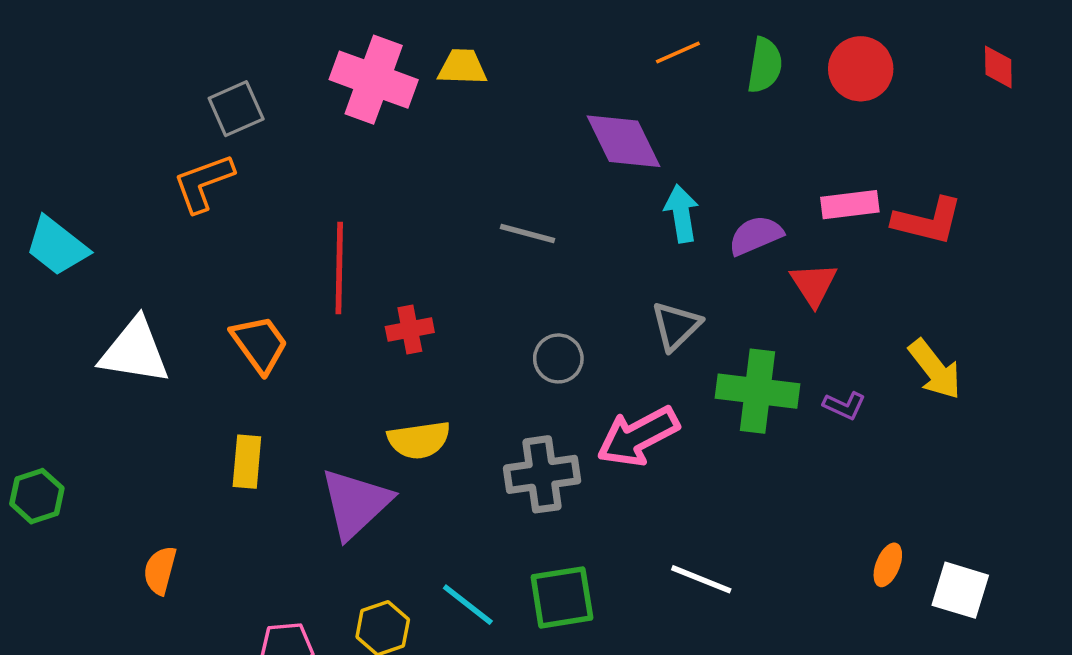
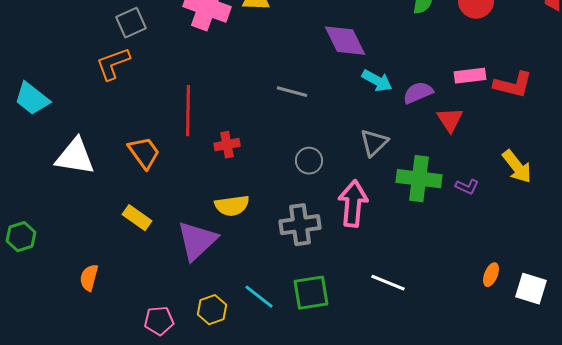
cyan arrow: (681, 214) -> (377, 81), turned 128
pink arrow: (638, 436) -> (353, 204), turned 123
yellow rectangle: (247, 462) -> (137, 218), turned -60

